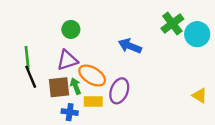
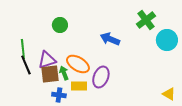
cyan circle: (197, 34) -> (167, 40), moved
purple triangle: (67, 60) -> (47, 60), moved
yellow triangle: (200, 96) -> (169, 94), moved

